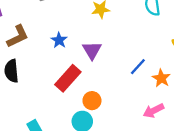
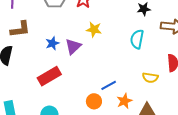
purple triangle: (92, 50) -> (73, 47), moved
orange circle: (92, 101) -> (94, 101), moved

